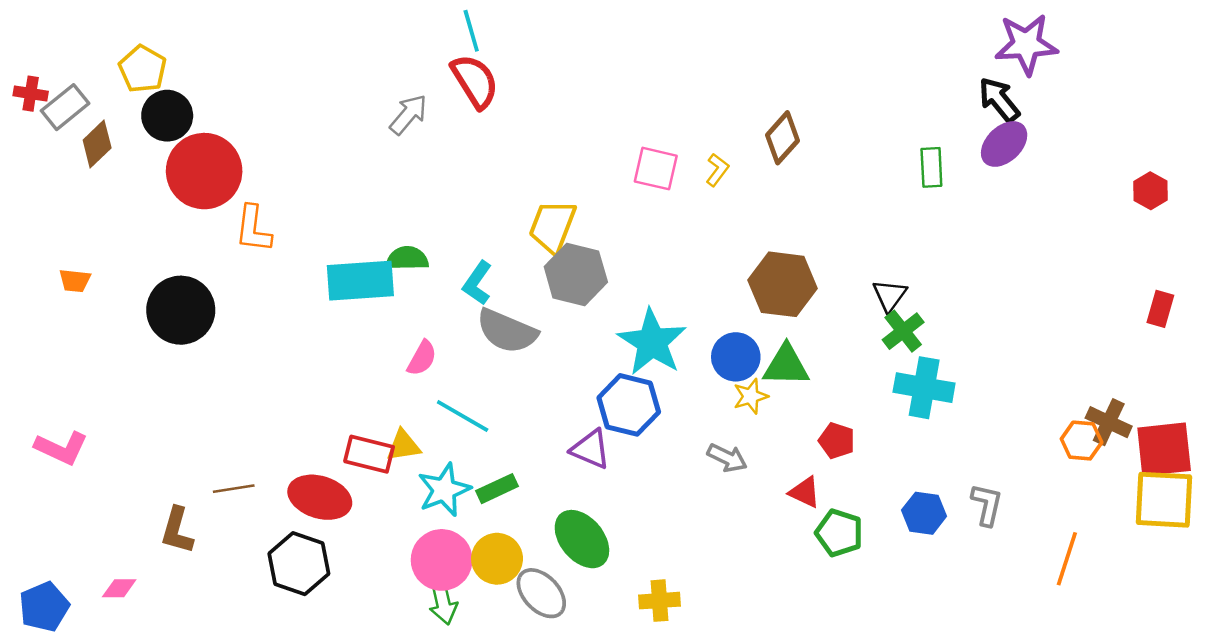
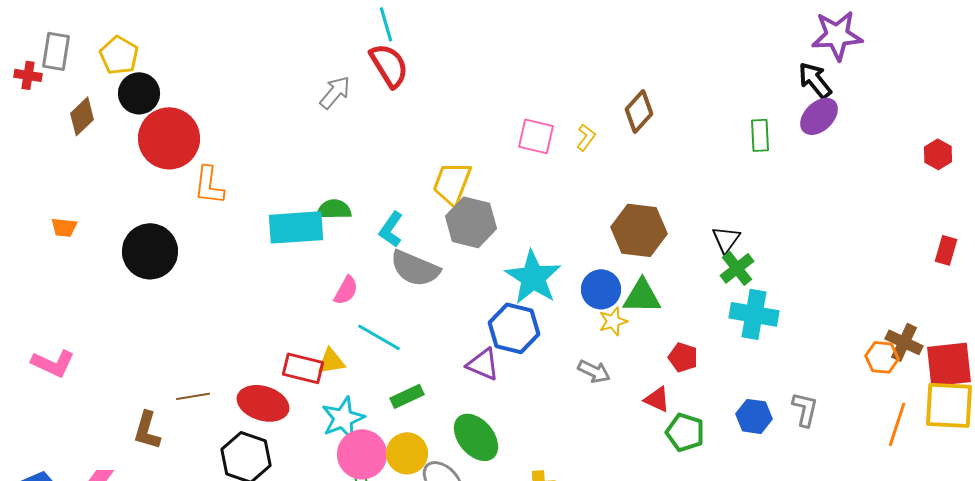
gray rectangle: (65, 107) -> (56, 51), moved, turned -42
cyan star: (444, 490) -> (343, 418), moved
orange line: (1067, 559) -> (897, 424), moved

